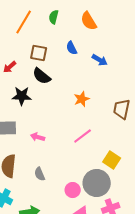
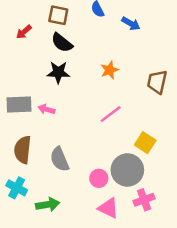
black star: (22, 96) -> (58, 72), moved
pink arrow: (38, 137) -> (46, 109), moved
gray semicircle: (40, 174) -> (60, 159), size x1.5

